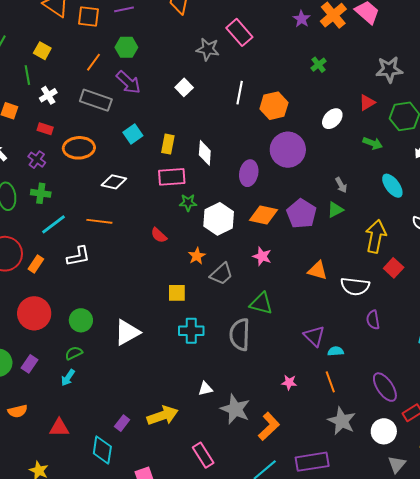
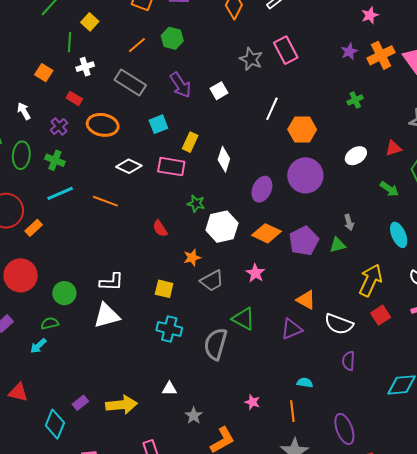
purple arrow: (128, 82) -> (180, 85), moved
pink rectangle: (172, 177) -> (171, 167), moved
white L-shape: (78, 256) -> (112, 282), moved
purple triangle: (314, 336) -> (292, 329), moved, turned 40
gray star: (235, 409) -> (194, 416), size x0.6

